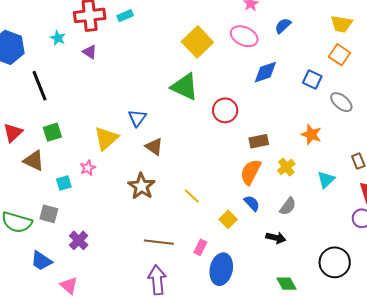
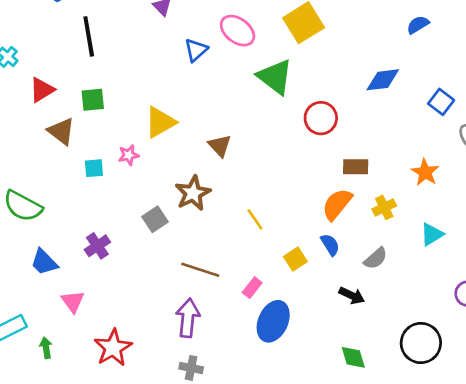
pink ellipse: (244, 36) -> (238, 31), moved
blue triangle: (137, 118) -> (196, 50), moved
gray square: (49, 214) -> (155, 219), moved, turned 30

